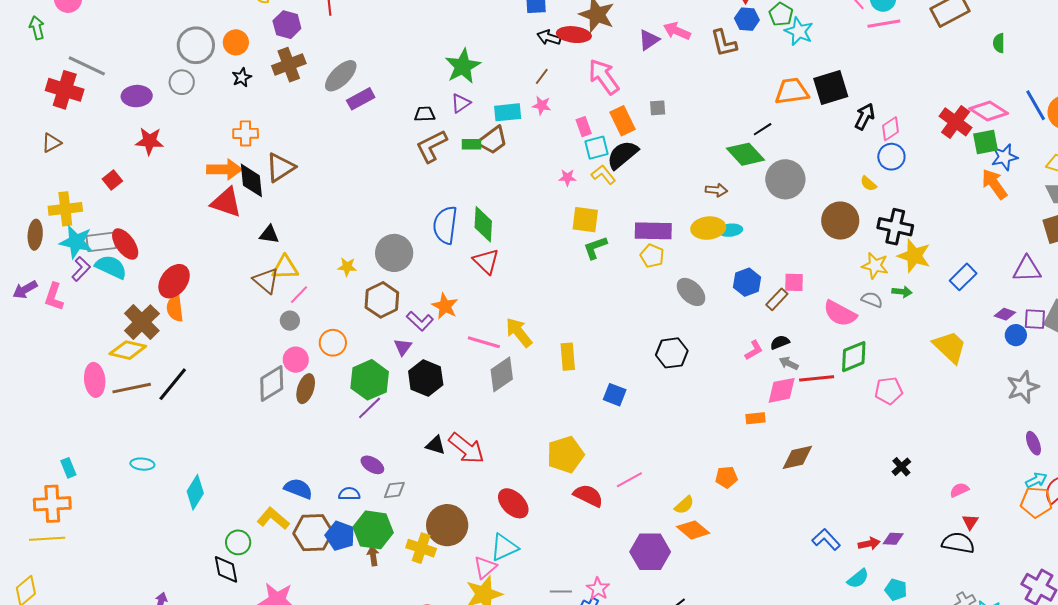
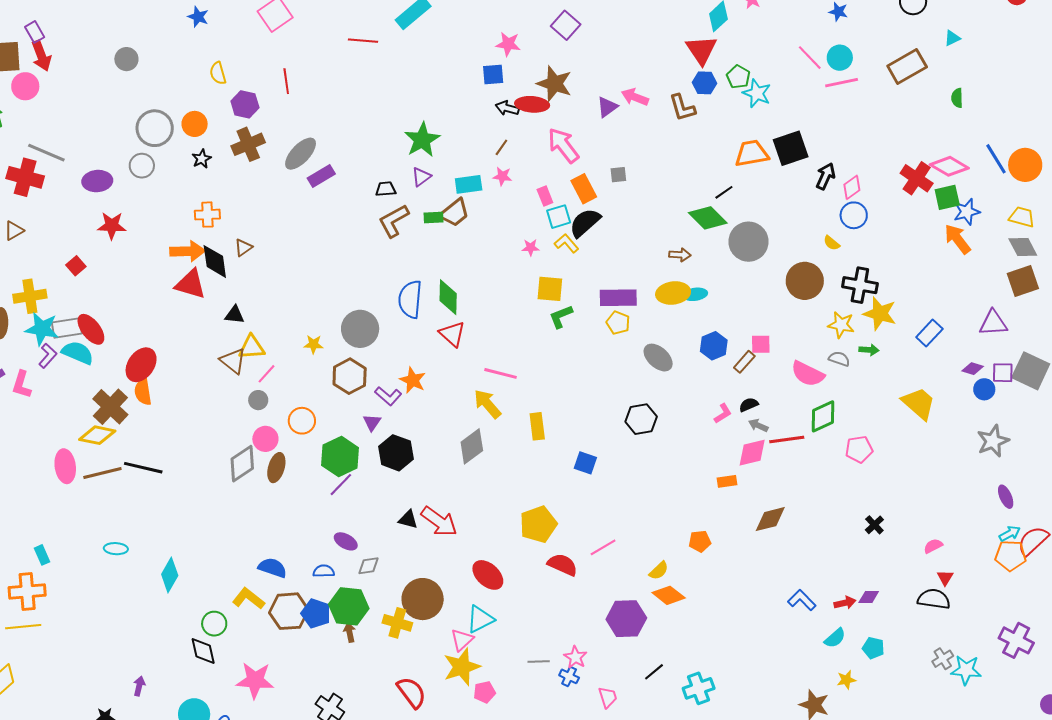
brown triangle: (280, 168) -> (243, 247), size x0.6
pink line: (484, 342) -> (501, 373), moved
black line: (173, 384) -> (143, 468), turned 66

